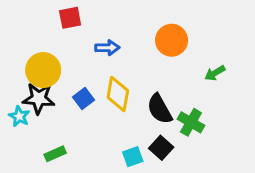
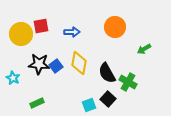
red square: (70, 18) -> (41, 26), moved
yellow circle: (43, 70) -> (21, 34), moved
black star: (39, 98) -> (39, 64), moved

